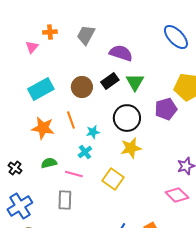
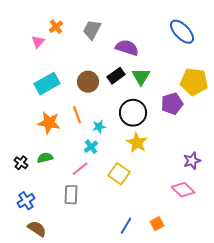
orange cross: (50, 32) -> (56, 27), turned -32
yellow star: (131, 148) -> (137, 143), turned -30
green semicircle: (49, 163) -> (45, 158), moved
pink line: (74, 174) -> (80, 169), turned -54
blue cross: (20, 206) -> (26, 201), size x0.7

